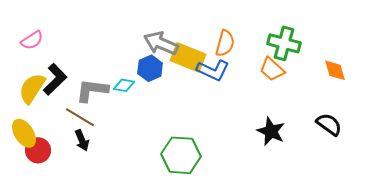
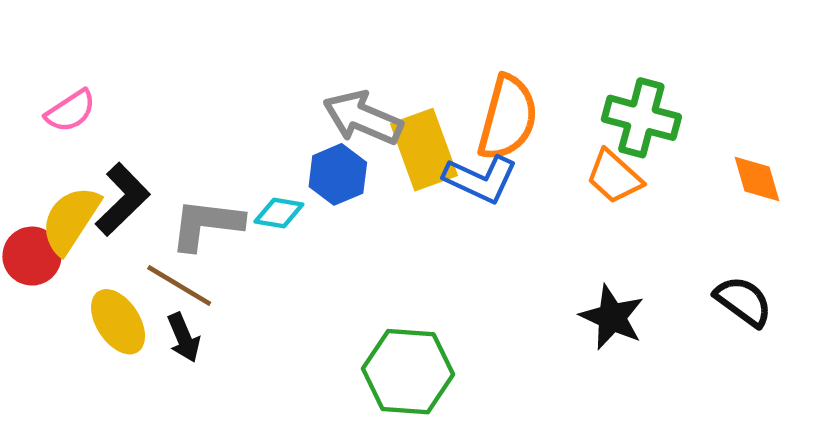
orange semicircle: (225, 43) -> (508, 118), size x1.4
yellow rectangle: (188, 57) -> (424, 150), turned 48
yellow ellipse: (24, 133) -> (118, 322), moved
red circle: (38, 150) -> (32, 256), moved

